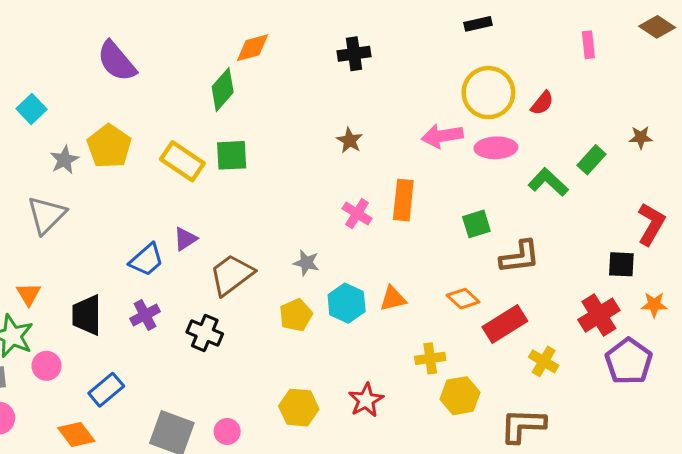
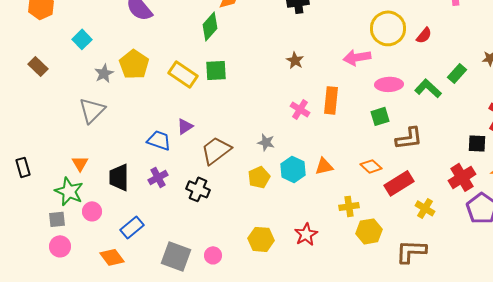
pink ellipse: (496, 148) -> (389, 84), moved
blue trapezoid: (146, 260) -> (159, 140), turned -120

